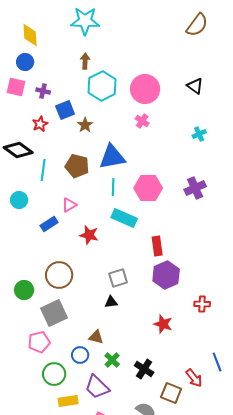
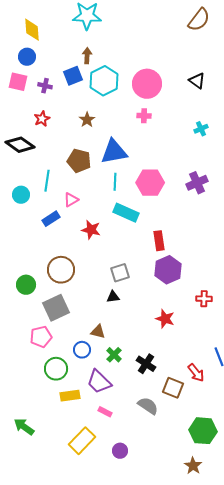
blue square: (65, 110) -> (73, 76), moved
pink cross: (142, 121) -> (144, 116), turned -32
cyan line: (43, 170) -> (47, 181), moved

